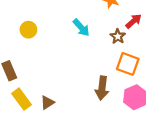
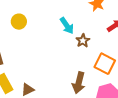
brown star: (118, 36) -> (83, 41), moved

